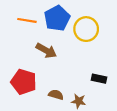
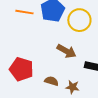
brown arrow: (46, 51) -> (66, 51), moved

